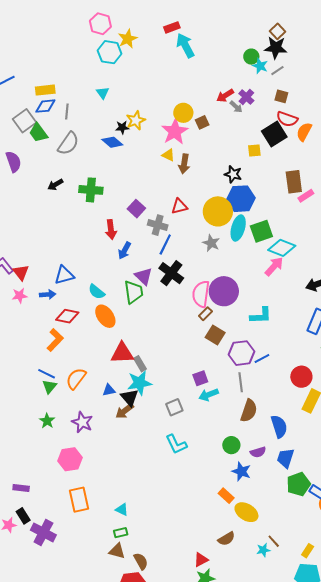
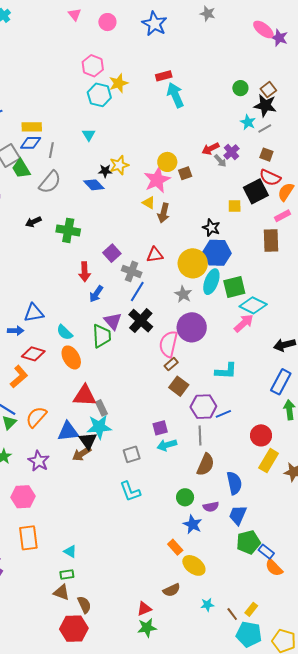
green circle: (251, 57) -> (240, 88), moved
pink rectangle: (306, 196) -> (282, 216), moved
purple circle: (224, 291) -> (192, 327), moved
blue triangle: (109, 390) -> (68, 431), size x1.6
brown line: (274, 541) -> (232, 614), moved

